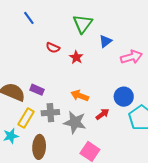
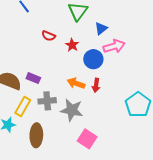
pink arrow: (131, 57) -> (114, 46), moved
blue circle: (124, 97) -> (93, 59), moved
red arrow: (102, 114) -> (96, 85), moved, turned 136

